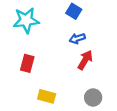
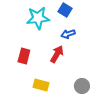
cyan star: (26, 20) -> (38, 18), moved
red arrow: (85, 60) -> (57, 54), moved

